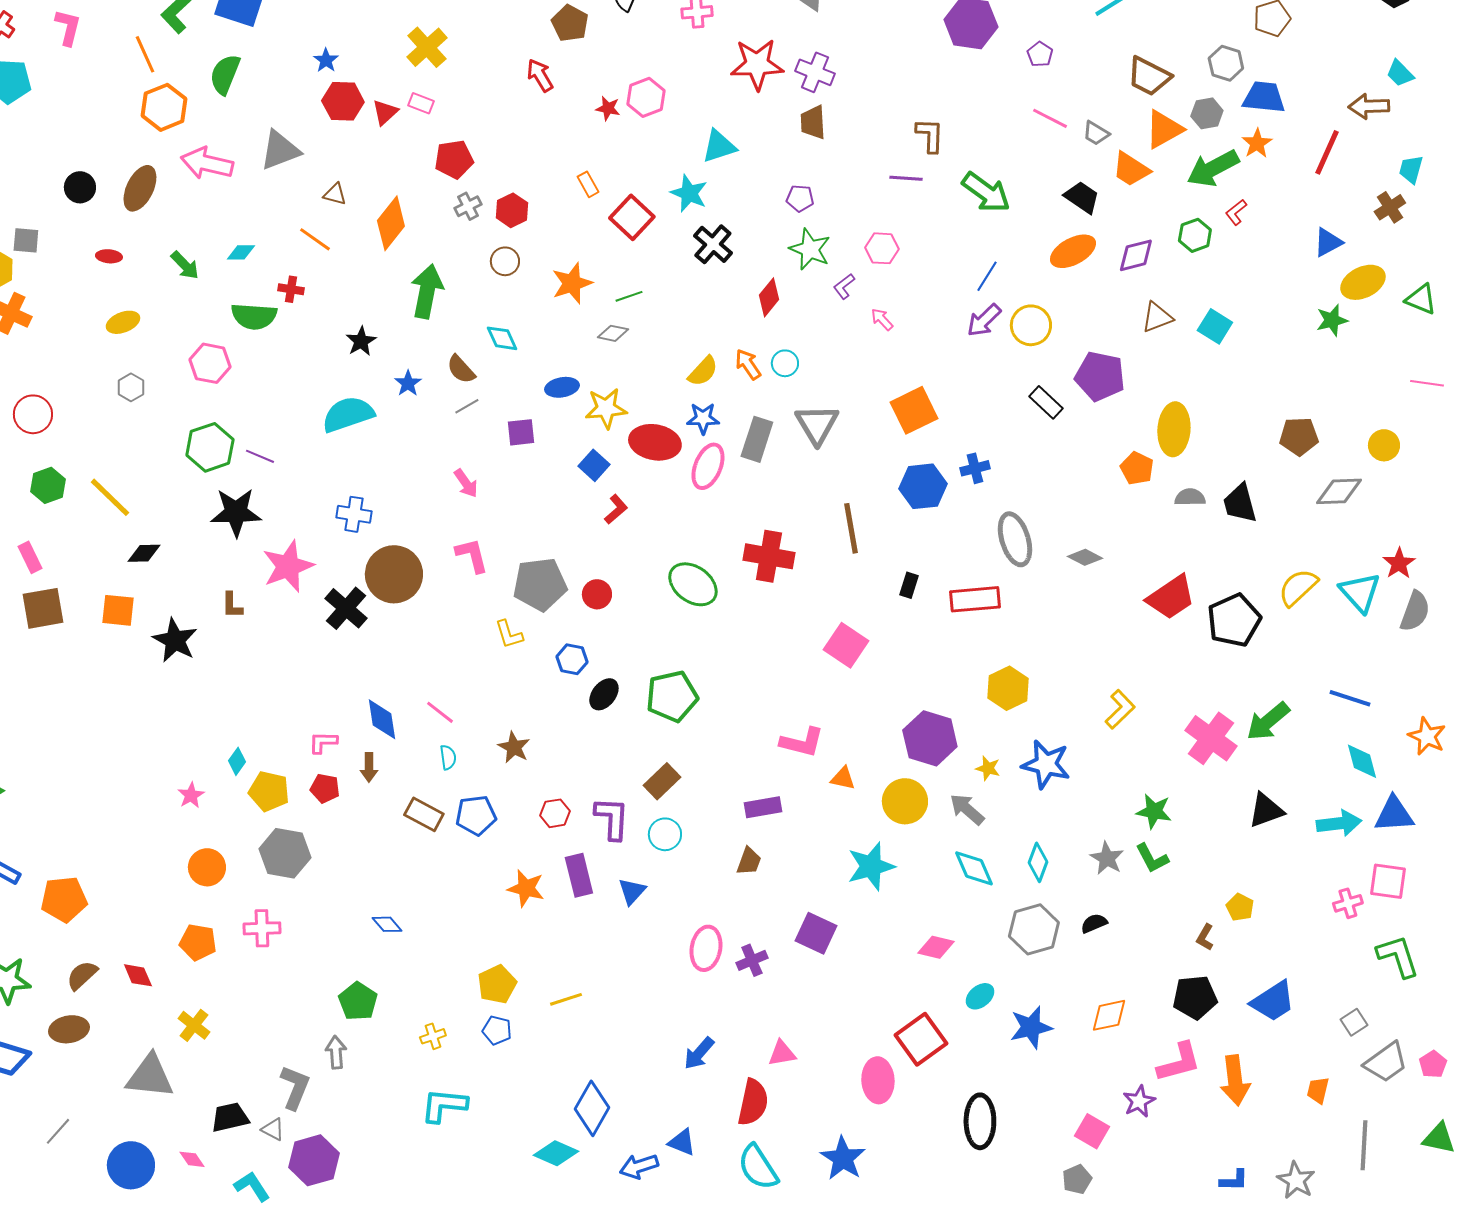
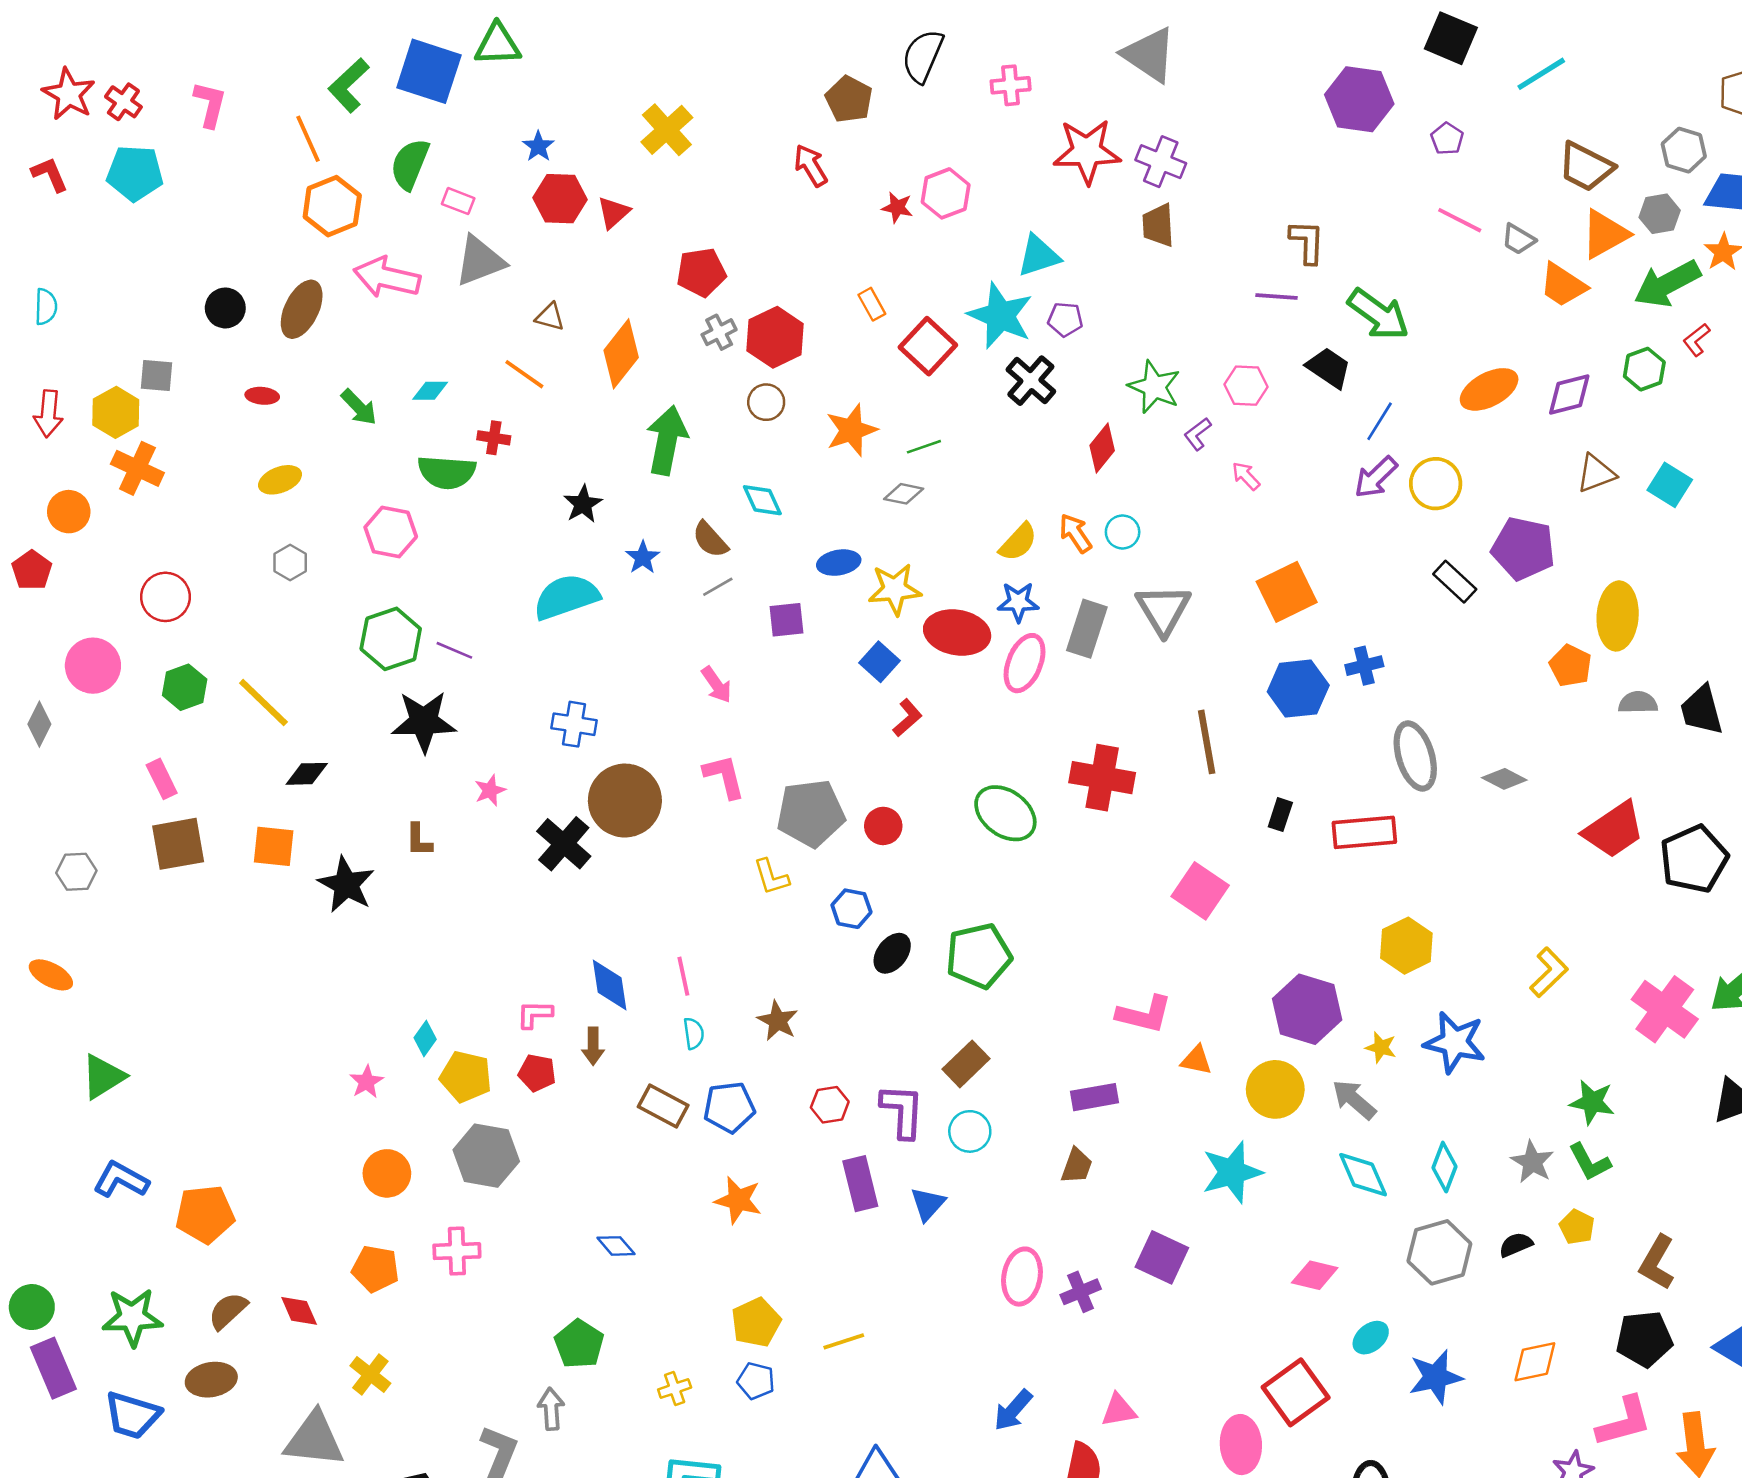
pink rectangle: (421, 103) -> (458, 201), moved
cyan star: (689, 193) -> (1000, 316), size x1.4
black trapezoid: (1082, 197) -> (1329, 368), moved
purple pentagon: (800, 198) -> (1065, 319), moved
red hexagon: (512, 210) -> (775, 337), size x1.4
pink star: (288, 566) -> (490, 790), size x0.5
pink line: (440, 712) -> (683, 976), turned 40
orange star: (526, 888) -> (738, 1200), moved
yellow pentagon: (1240, 907) -> (1577, 1227), moved
brown L-shape: (1205, 937) -> (1657, 1263), size x1.6

